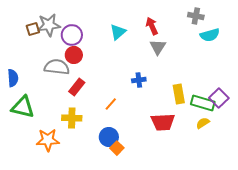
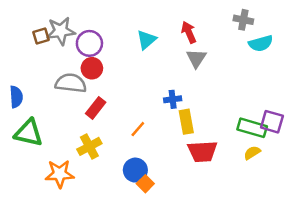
yellow rectangle: (179, 94) -> (186, 122), moved
purple square: (219, 98) -> (272, 122), turned -30
yellow cross: (72, 118) -> (89, 146), turned -30

